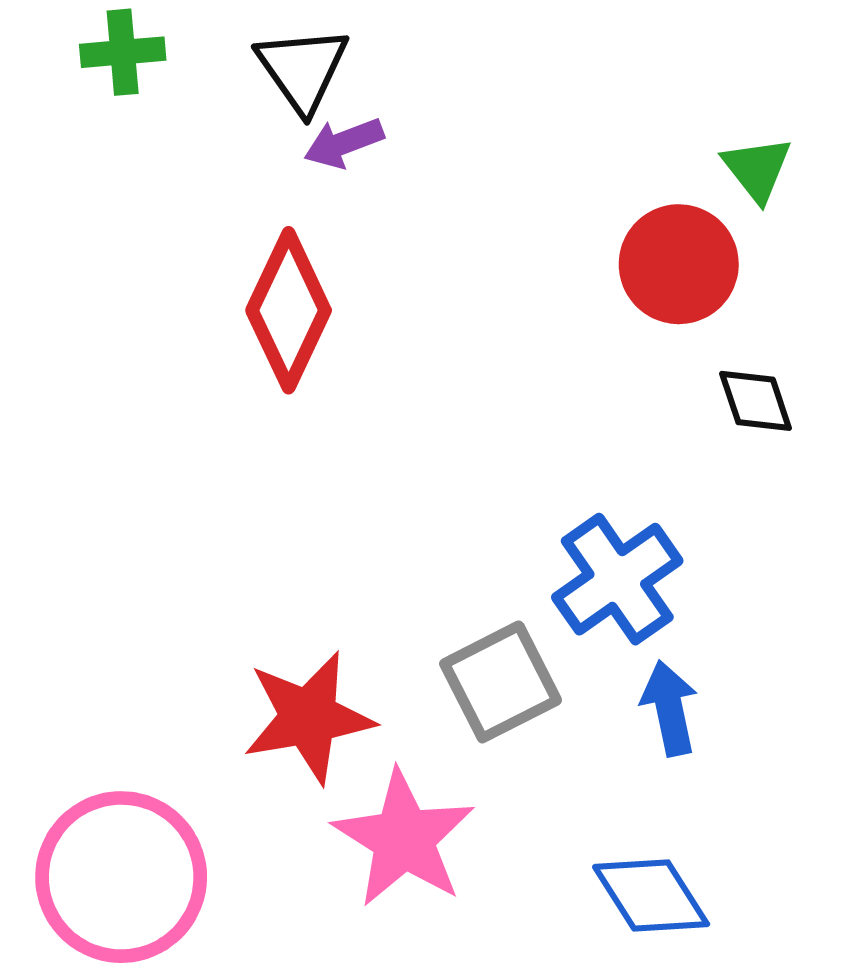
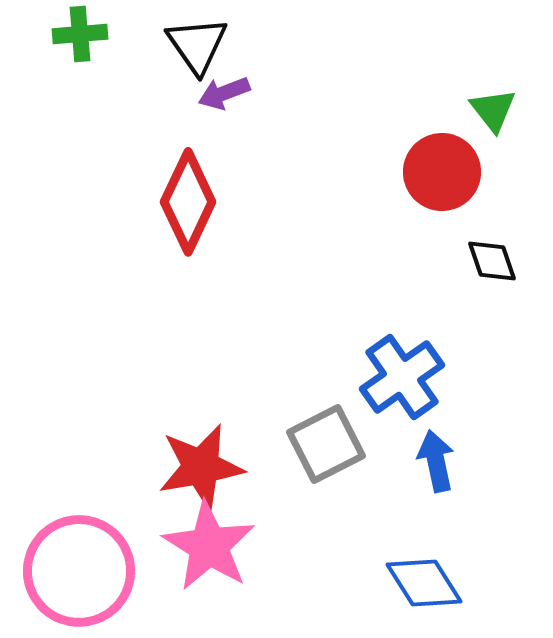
pink star: (404, 839) -> (209, 546), moved

